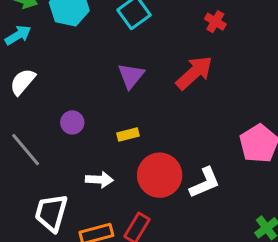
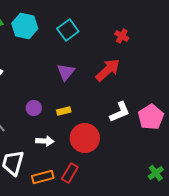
purple circle: (72, 122) -> (34, 108), moved
white L-shape: (205, 183) -> (120, 112), moved

